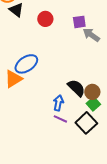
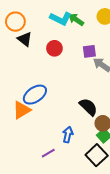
black semicircle: (76, 88) -> (88, 107), moved
purple line: (60, 119) -> (48, 153), moved, turned -56

